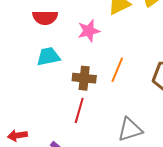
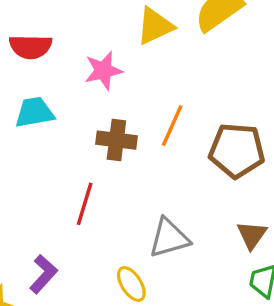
orange line: (117, 70) -> (172, 126), moved
brown cross: (84, 78) -> (116, 140), moved

